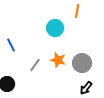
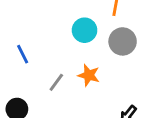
gray circle: (82, 63) -> (123, 41), moved

